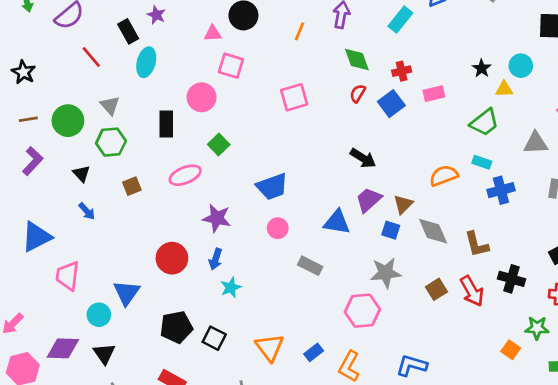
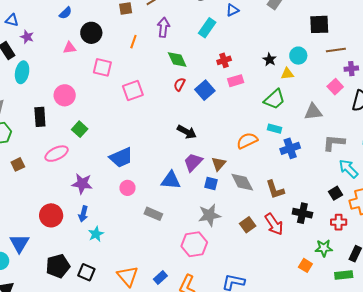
pink square: (231, 66) -> (102, 67), moved
red cross: (402, 71) -> (224, 60), moved

